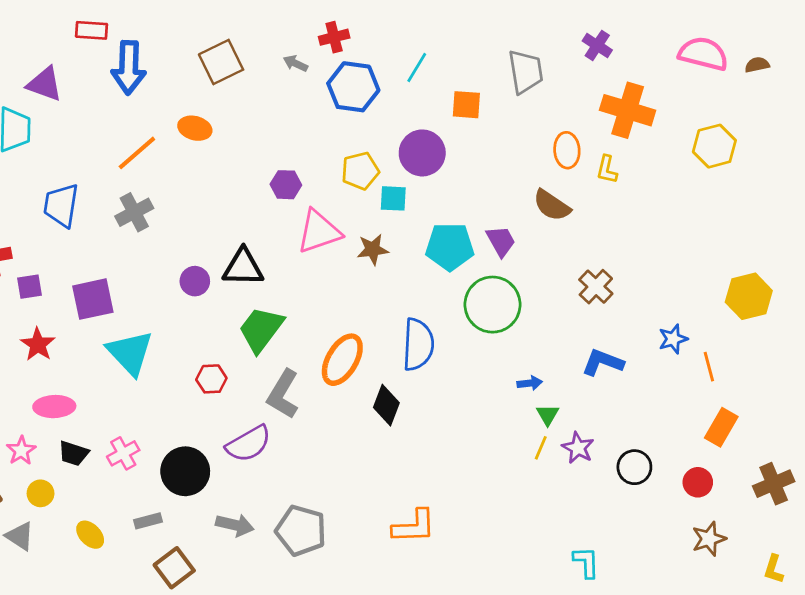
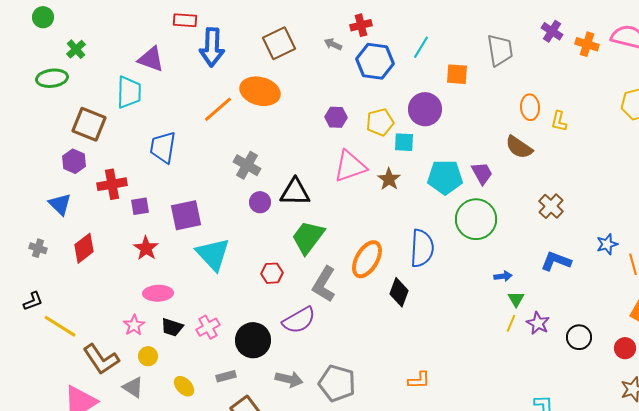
orange cross: (628, 110) -> (587, 44), moved, size x0.6
orange ellipse: (195, 128) -> (260, 91), size x1.6
purple hexagon: (286, 185) -> (336, 117), moved
gray cross: (134, 212) -> (247, 165), moved, turned -32
brown star: (373, 249) -> (389, 179), turned -30
orange L-shape: (414, 526) -> (419, 380), size x0.7

